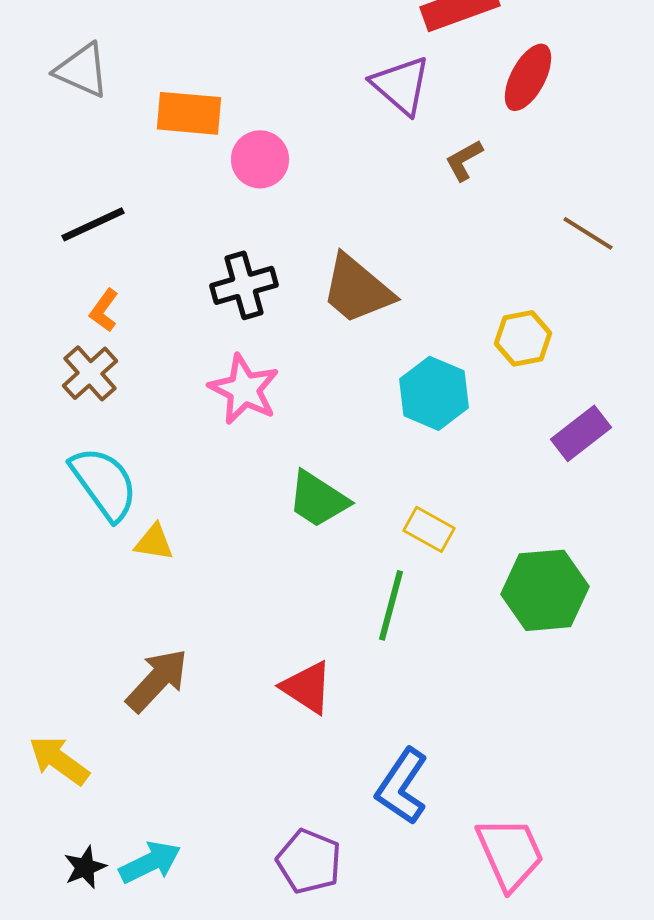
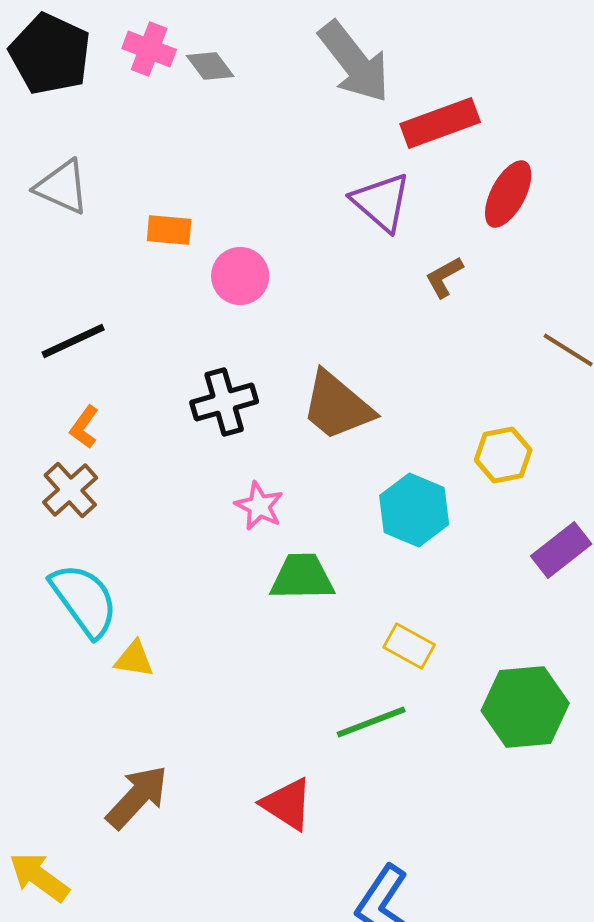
orange rectangle: (189, 113) -> (169, 230), size x0.7
pink star: (244, 389) -> (259, 506), moved, size x0.7
green trapezoid: (318, 499) -> (302, 577), moved, turned 146
green line: (391, 605) -> (371, 722), turned 54

